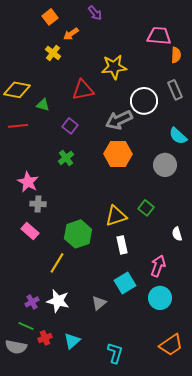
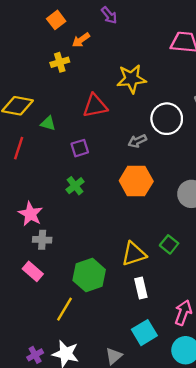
yellow cross: (53, 53) -> (60, 62), turned 35
gray arrow: (119, 120) -> (137, 141), size x0.6
red line: (18, 126) -> (19, 148), turned -66
purple square: (70, 126) -> (80, 148), turned 35

